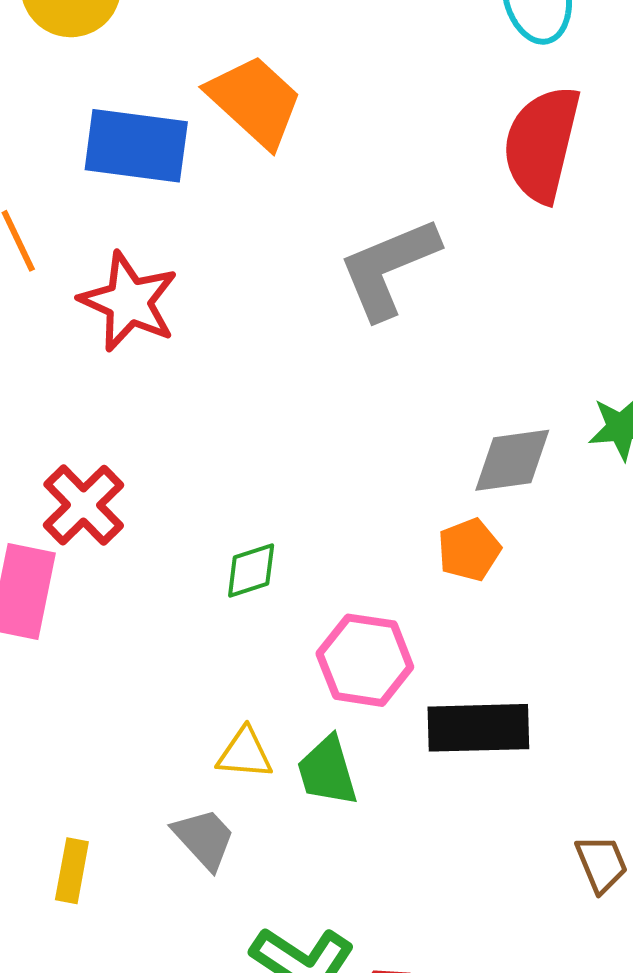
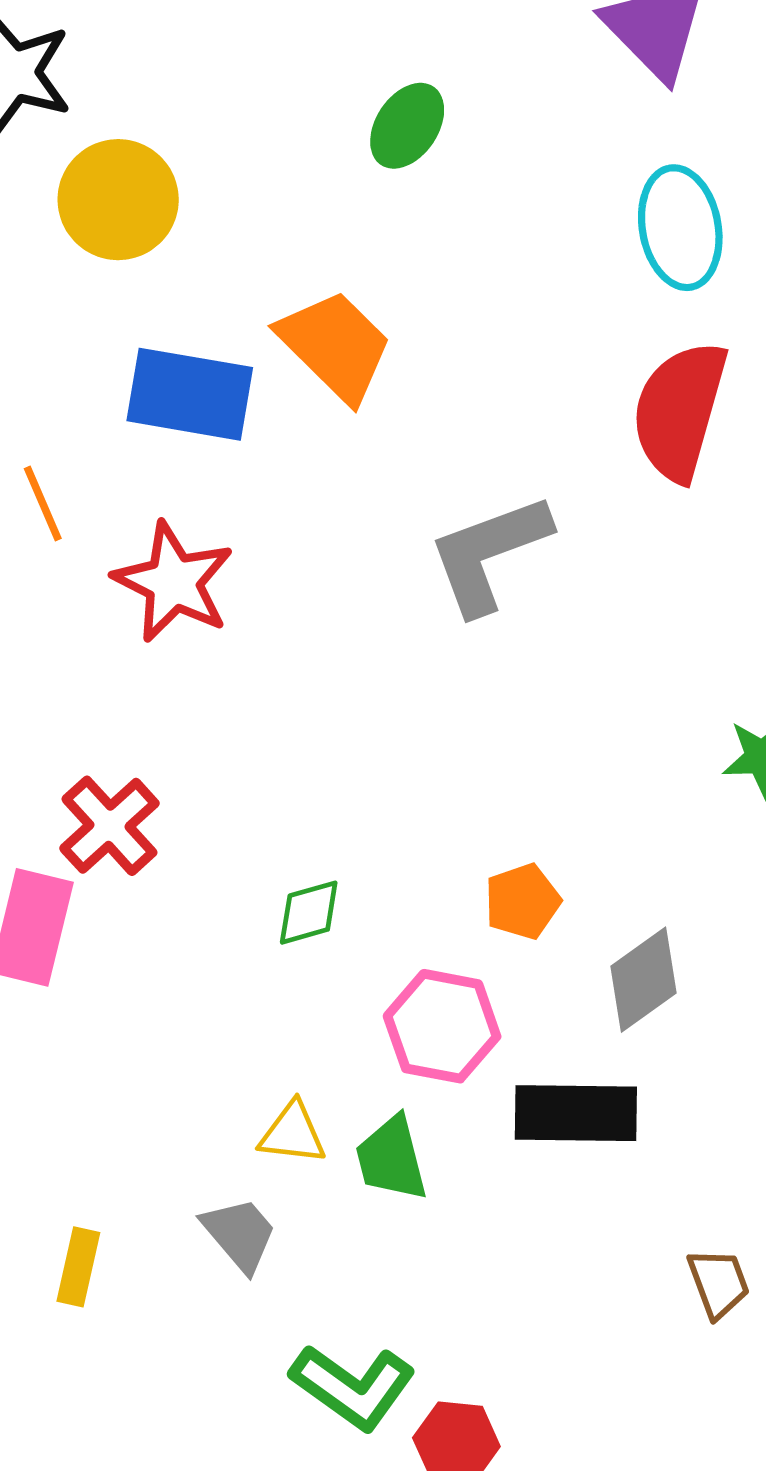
gray diamond: (512, 460) -> (643, 980), moved, turned -30
orange pentagon: (469, 550) -> (522, 901), moved

